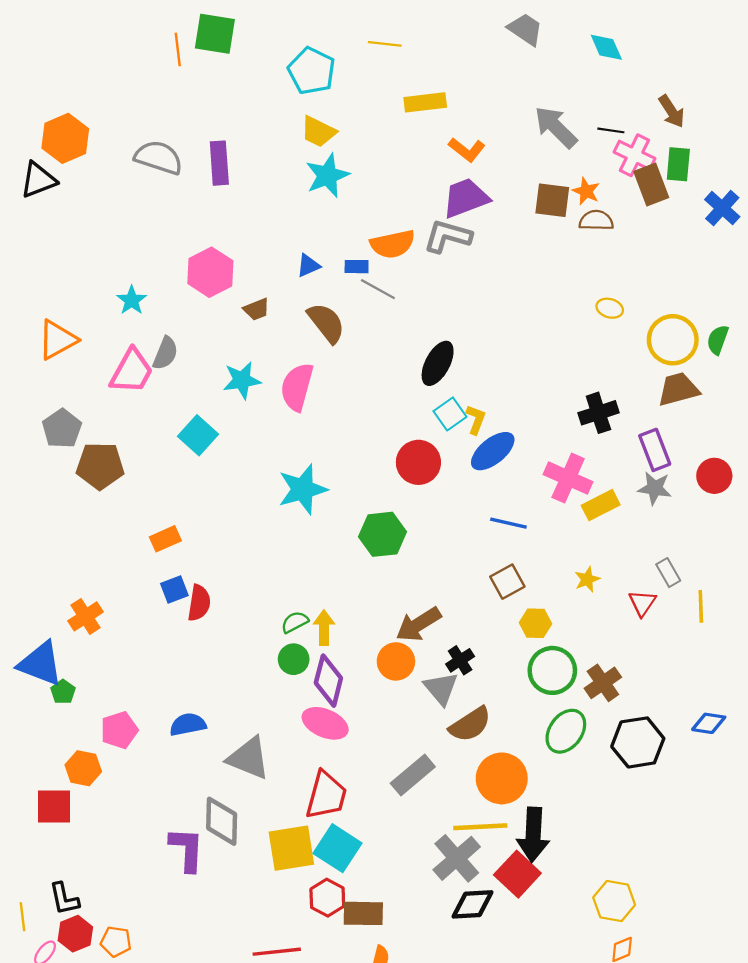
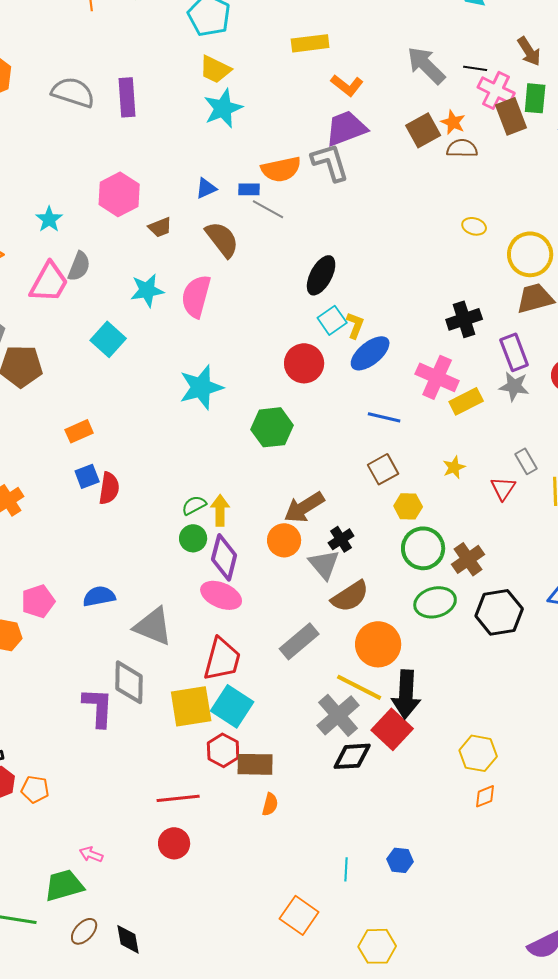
brown square: (552, 200) -> (423, 130), turned -36
gray L-shape: (448, 236) -> (330, 162), turned 57
green ellipse: (566, 731) -> (435, 602), turned 39
yellow line: (480, 827) -> (359, 687), turned 30

